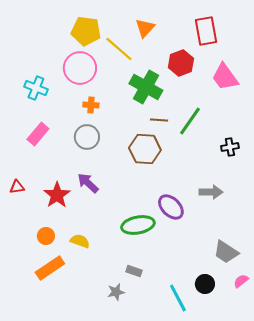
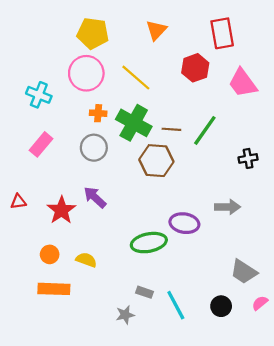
yellow line: (119, 49) -> (136, 78), moved
green cross: (146, 87) -> (134, 123), moved
purple ellipse: (171, 207) -> (184, 223), turned -36
orange rectangle: (50, 268) -> (54, 289), turned 36
cyan line: (178, 298) -> (176, 305), moved

